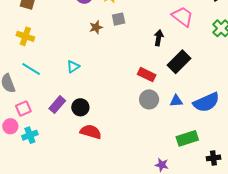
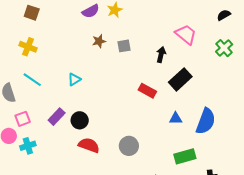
gray square: (119, 19) -> (124, 46), moved
gray circle: (149, 99) -> (129, 146), moved
blue semicircle: (206, 102) -> (206, 121), turned -48

